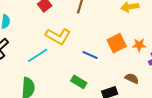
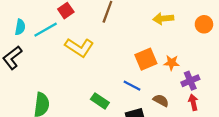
cyan line: (38, 55) -> (46, 30), moved
blue line: (90, 55) -> (132, 86), moved

